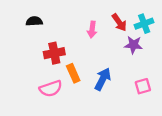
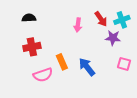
red cross: (54, 53) -> (32, 47), moved
blue arrow: (103, 79) -> (87, 67), turned -66
pink square: (143, 86) -> (124, 64), moved, turned 32

